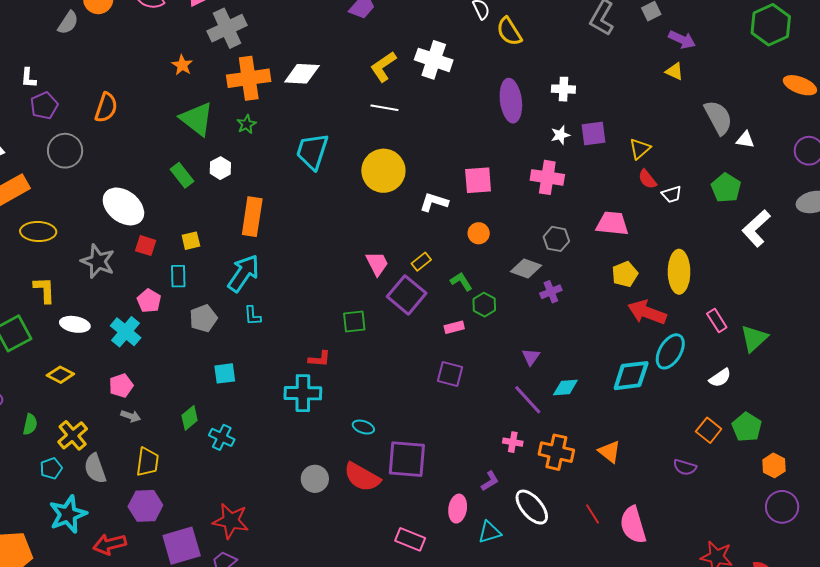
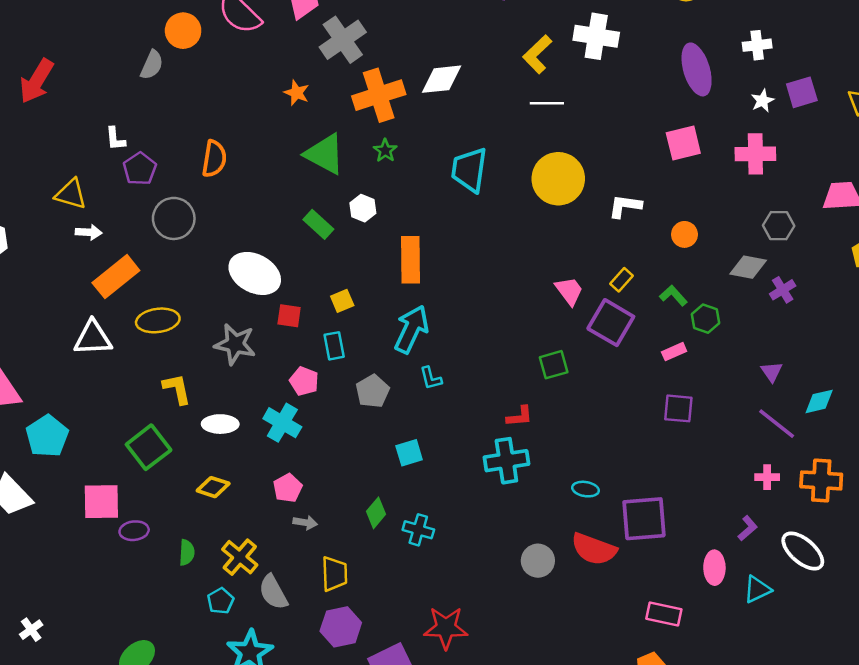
pink square: (478, 180) -> (683, 143), moved

